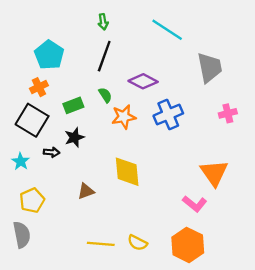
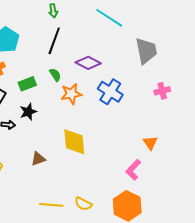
blue cross: (168, 114) -> (110, 92), turned -35
orange triangle: (214, 173) -> (150, 143), size x0.6
pink L-shape: (195, 204) -> (133, 170), turned 95

